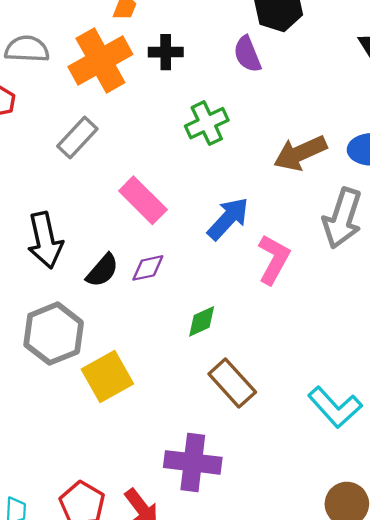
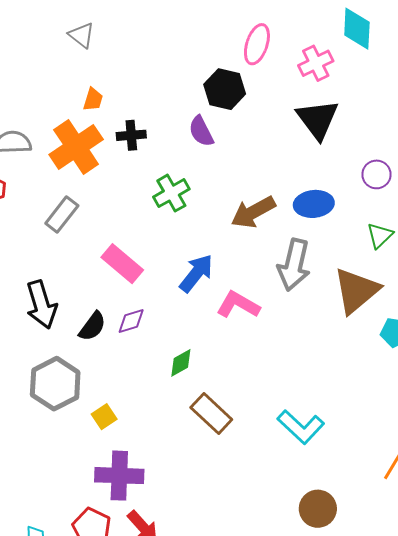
pink L-shape: (274, 259) -> (238, 305), turned -84
yellow square: (107, 376) -> (104, 417), size x0.6
purple cross: (193, 462) -> (119, 476), moved

